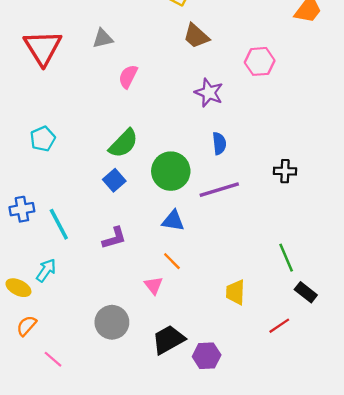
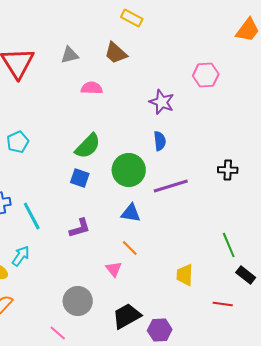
brown trapezoid: (196, 36) -> (116, 53), moved
pink semicircle: (128, 76) -> (92, 88), turned 65
blue semicircle: (219, 143) -> (160, 141), moved
blue square: (114, 180) -> (80, 178), turned -30
red line: (279, 326) -> (223, 304), turned 42
pink line: (53, 359) -> (58, 333), moved

